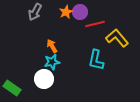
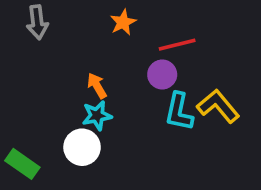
gray arrow: (35, 12) -> (37, 22), moved, turned -36
purple circle: (80, 12) -> (162, 74), moved
yellow L-shape: (117, 38) -> (218, 106), moved

